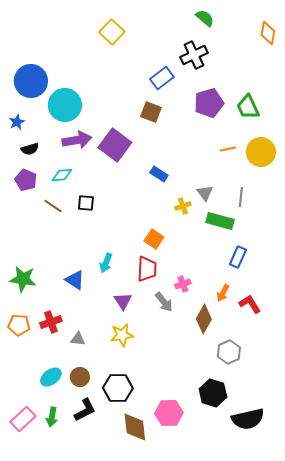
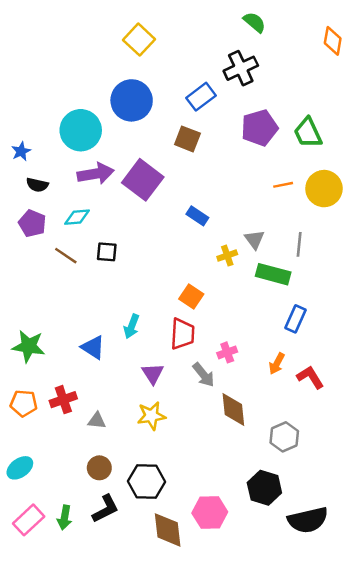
blue circle: (31, 81) -> (132, 100), moved
black semicircle: (30, 149) -> (37, 185), turned 30
brown diamond: (204, 319) -> (233, 410), moved, turned -36
cyan ellipse: (51, 377) -> (20, 468), moved

